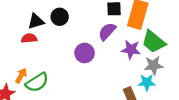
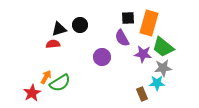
purple semicircle: (107, 31) -> (122, 38), turned -72

